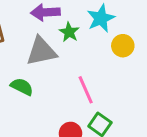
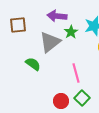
gray triangle: (41, 51) -> (50, 42), turned -35

